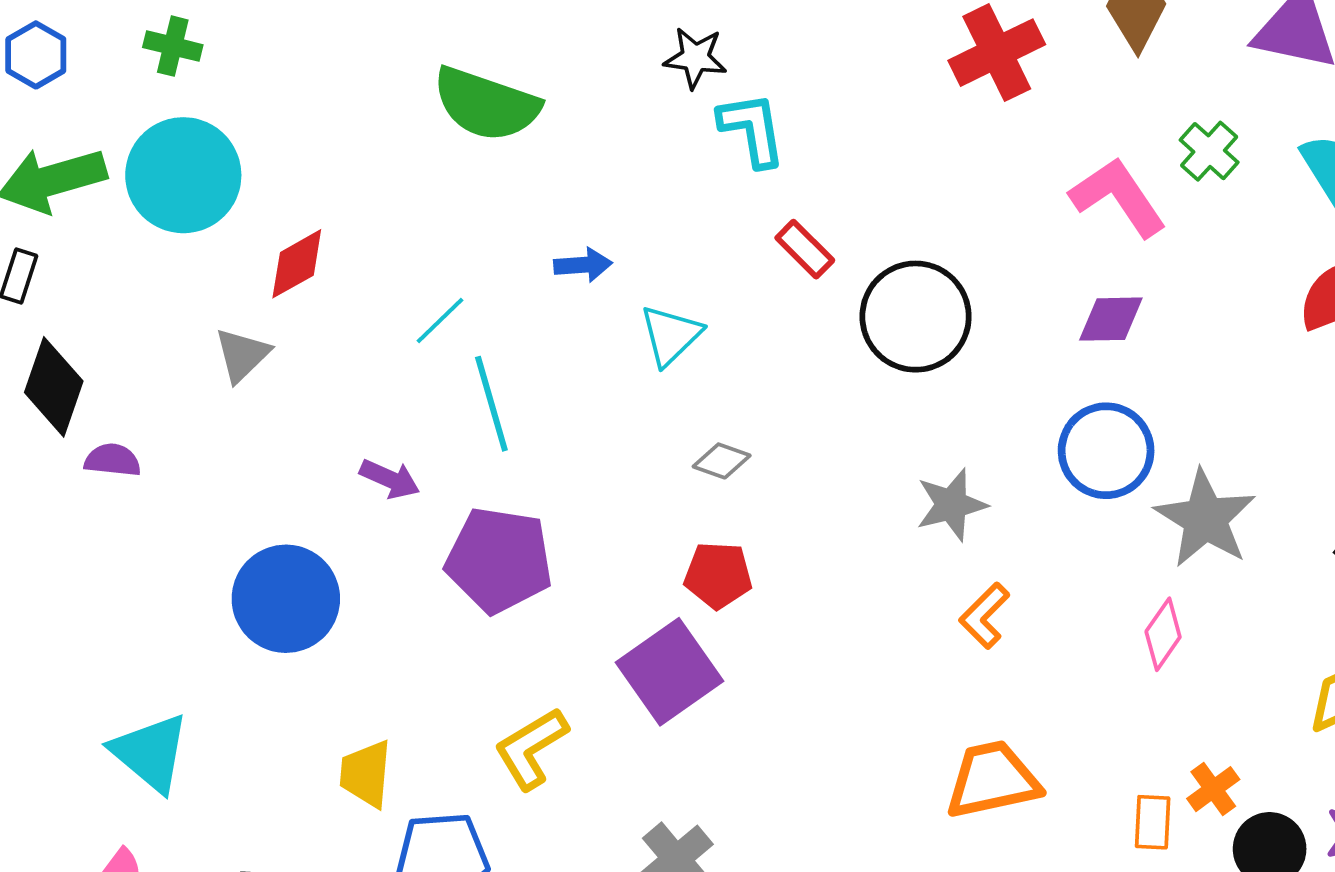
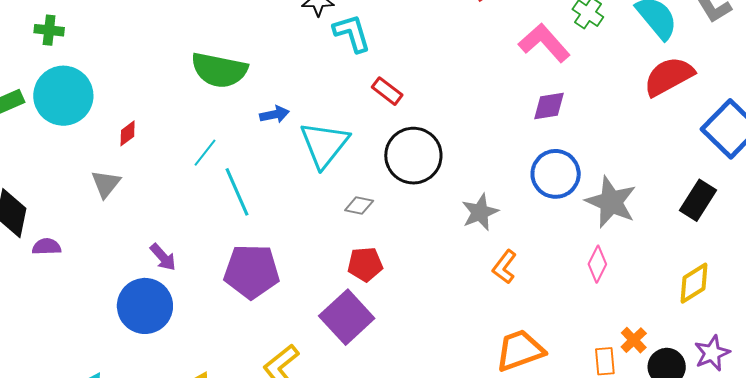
green semicircle: (486, 104) -> (219, 70), moved
red diamond: (297, 264) -> (128, 133), size x0.7
black circle: (916, 317) -> (413, 156), moved
cyan triangle: (671, 335) -> (324, 144), size x1.5
purple arrow: (390, 479) -> (163, 257), moved, turned 32

